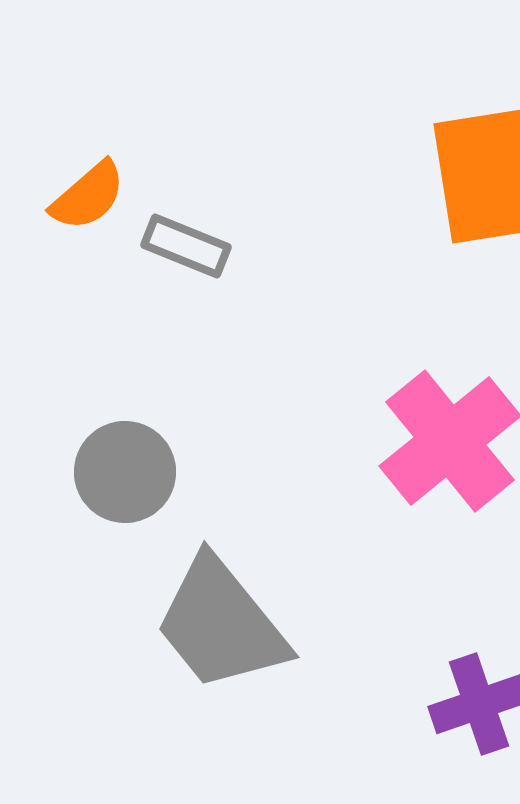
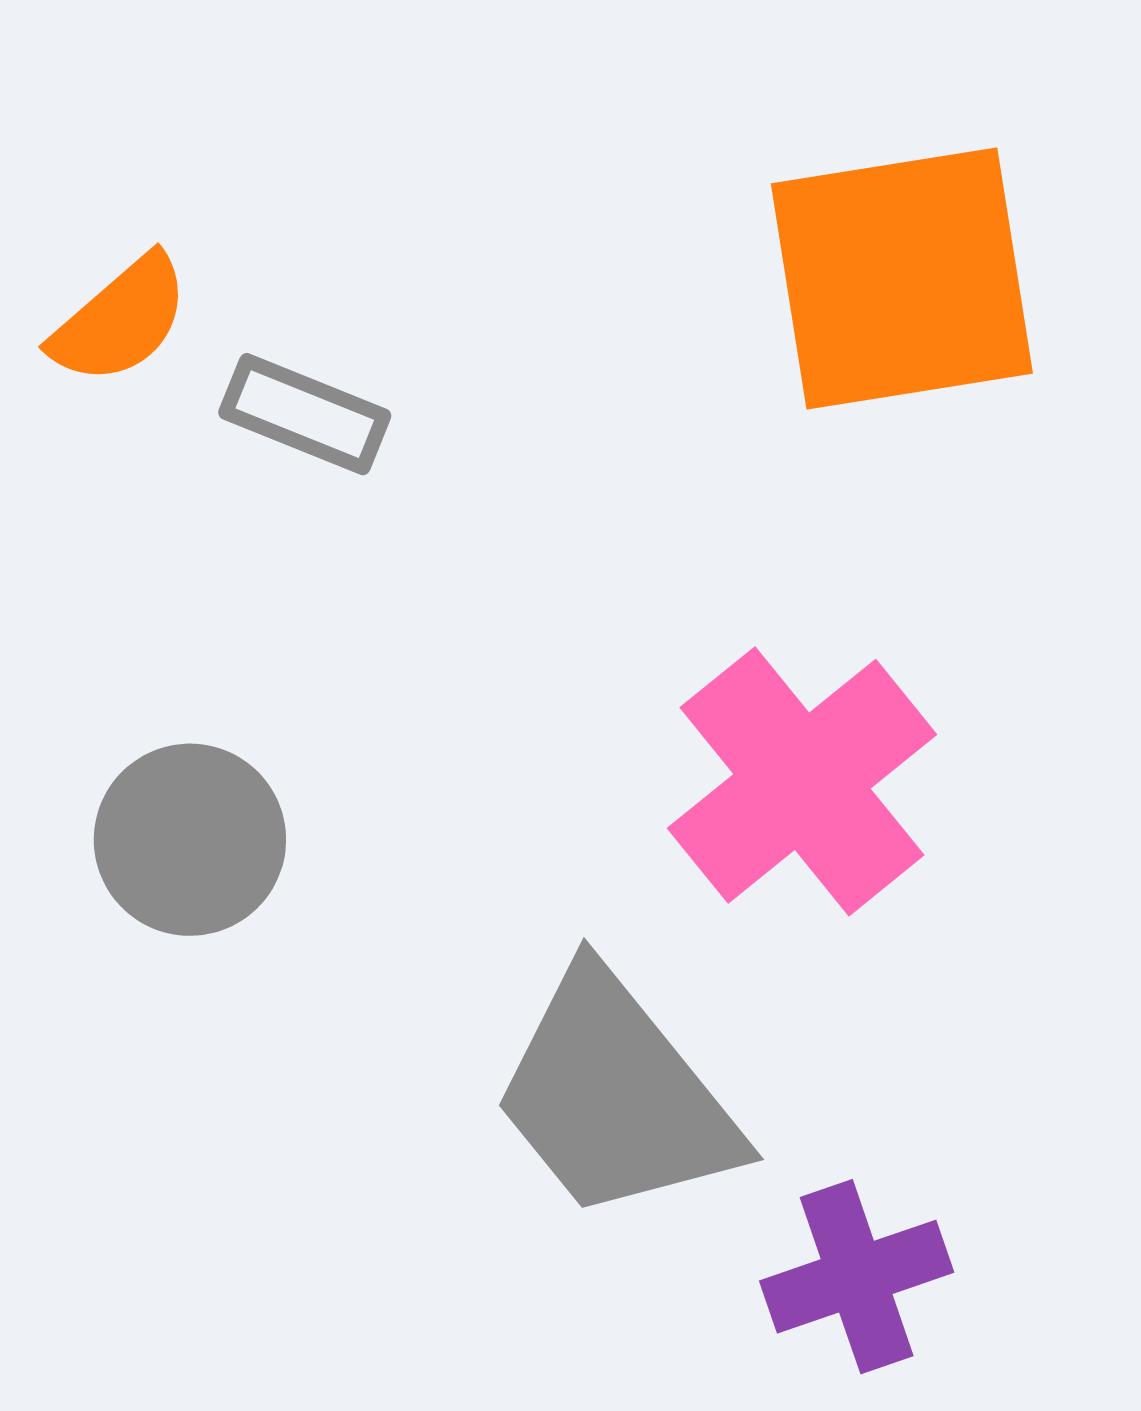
gray trapezoid: (221, 624) -> (616, 1096), moved

